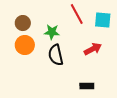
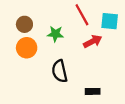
red arrow: (93, 49) -> (93, 41), moved
black semicircle: (56, 55) -> (60, 71), moved

